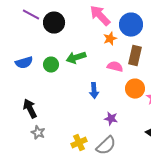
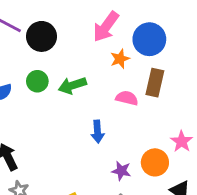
pink arrow: (100, 16) -> (106, 27), turned -100
green circle: (51, 65) -> (37, 81), moved
orange circle: (135, 89) -> (155, 162), moved

